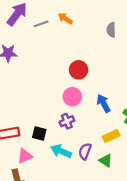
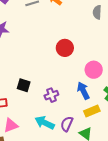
pink circle: (72, 97) -> (94, 70), moved
blue arrow: (104, 103) -> (83, 91), moved
black square: (39, 134) -> (24, 85), moved

